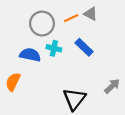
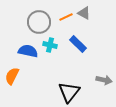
gray arrow: (112, 86) -> (104, 80), turned 56

